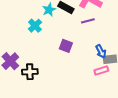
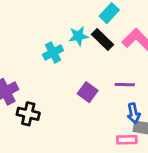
purple line: (88, 21) -> (125, 85), moved

